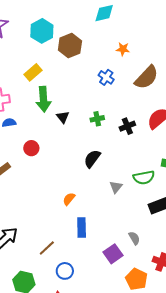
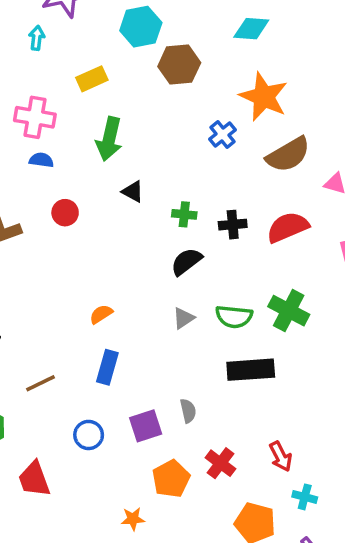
orange star: (123, 49) -> (264, 97), size x2.0
yellow rectangle: (33, 72) -> (92, 79), moved
black triangle: (63, 117) -> (133, 192), moved, turned -40
green cross: (97, 119) -> (184, 214), moved
black semicircle: (92, 159) -> (186, 262), moved
blue circle: (65, 271) -> (89, 435), moved

